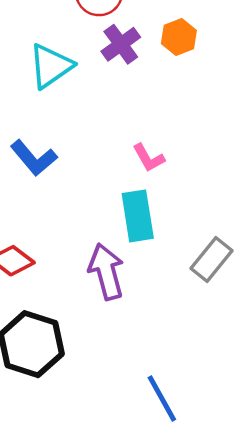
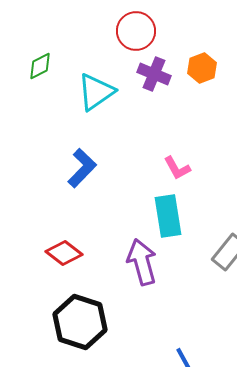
purple cross: (121, 44) -> (154, 74), turned -32
blue L-shape: (34, 158) -> (82, 168), turned -96

